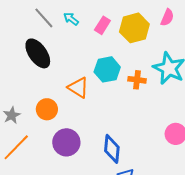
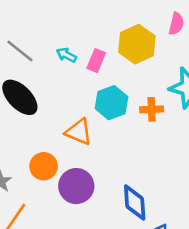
cyan arrow: (71, 19) -> (66, 55), moved
pink rectangle: (102, 25) -> (96, 61), moved
purple circle: (66, 142) -> (76, 186), moved

